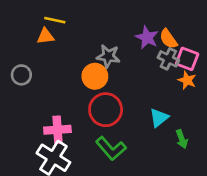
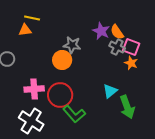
red circle: (106, 110) -> (60, 95), moved
pink cross: (57, 130) -> (34, 89), moved
green arrow: (182, 139) -> (127, 107), size x1.6

